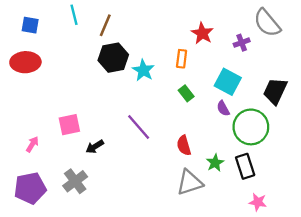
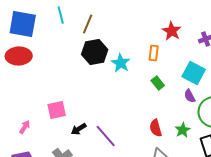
blue square: (30, 25) -> (23, 24), size x1.8
purple line: (139, 127) -> (106, 136), moved
green star: (215, 163) -> (183, 130), moved

